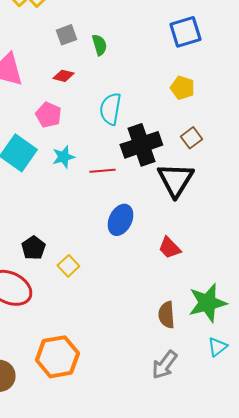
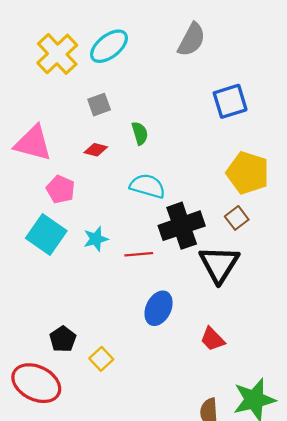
green semicircle: (99, 45) -> (140, 133), moved
yellow pentagon: (182, 88) -> (248, 173), moved, size x1.6
cyan semicircle: (110, 109) -> (148, 186), turned 96
pink pentagon: (48, 115) -> (61, 189), moved

